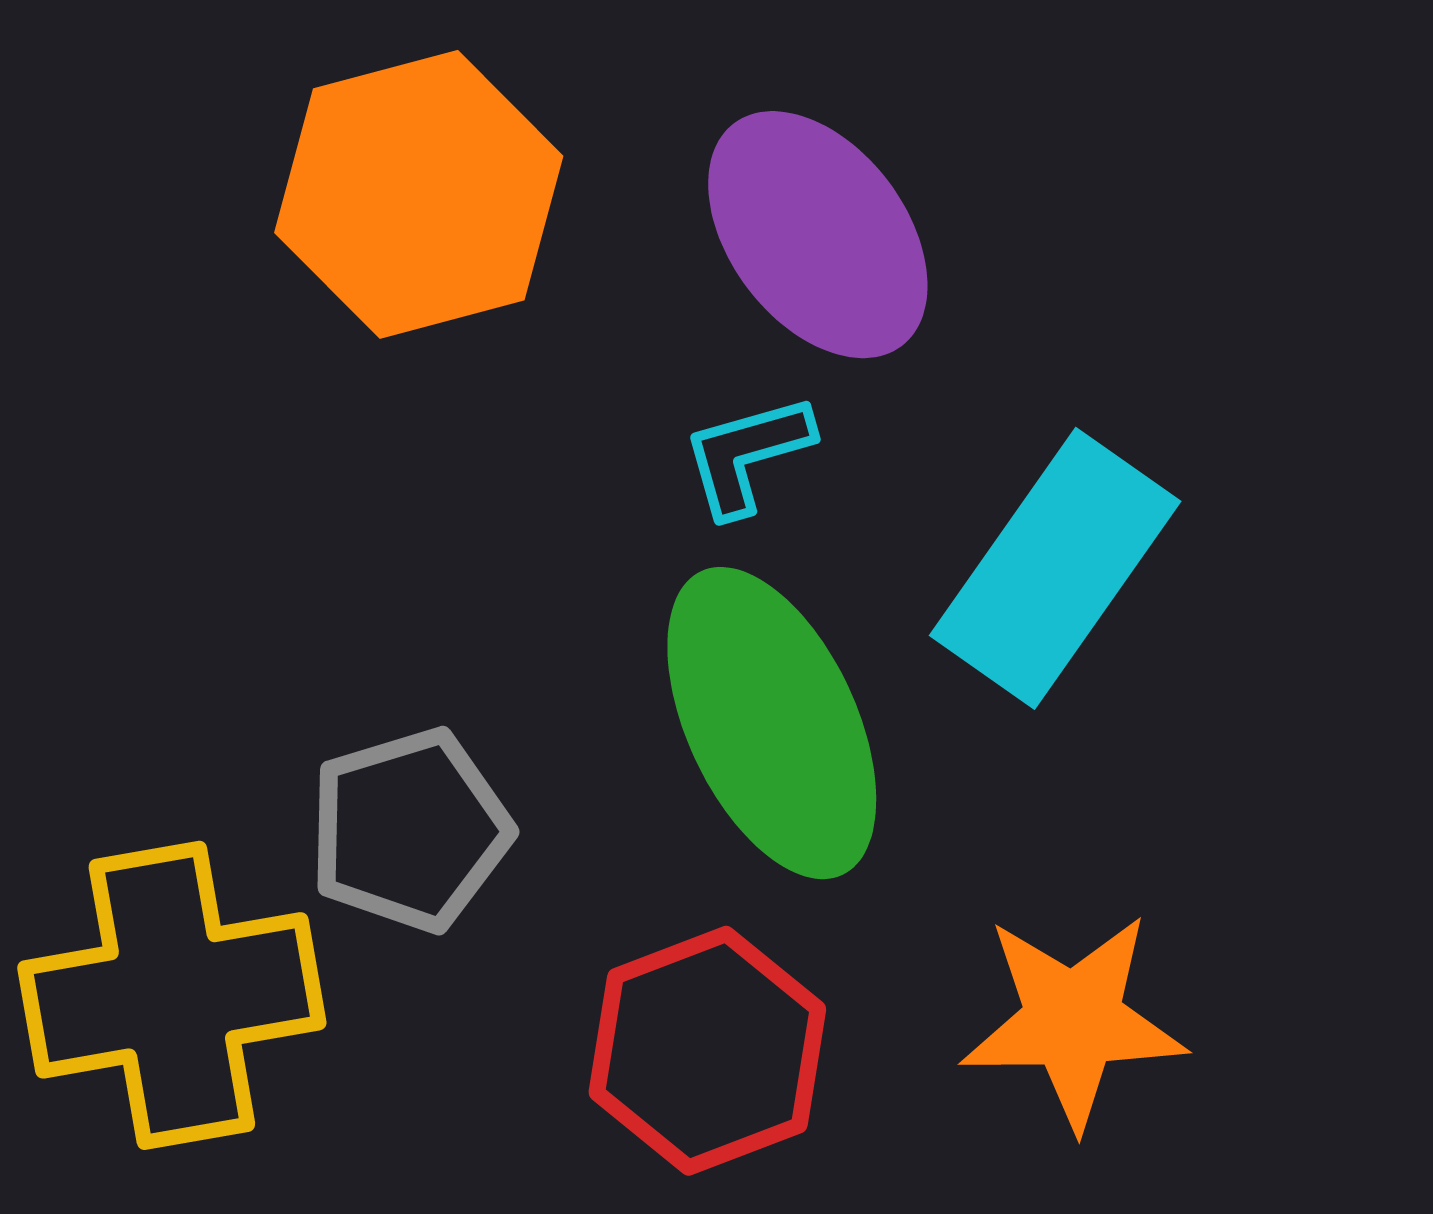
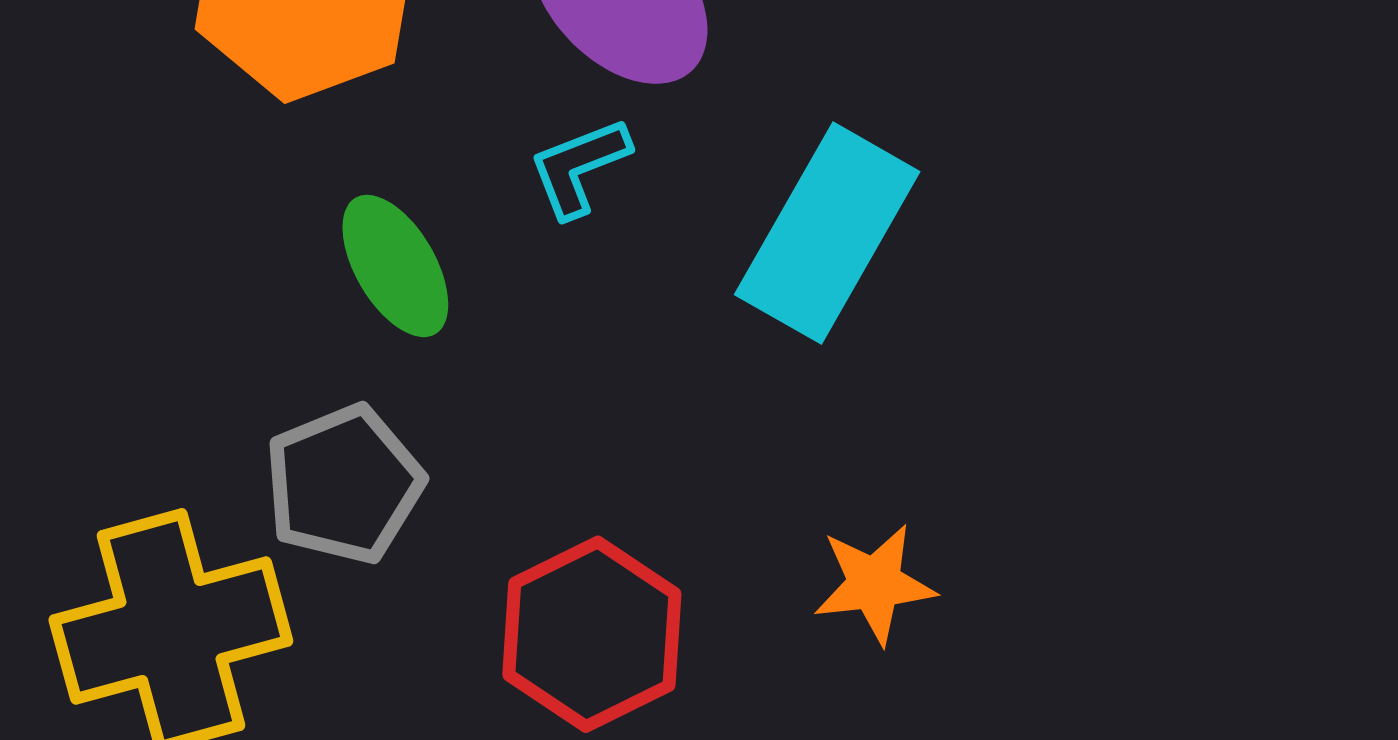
green ellipse: (772, 723) -> (395, 266), moved, size x0.6
orange star: (1073, 1021) -> (874, 584), size x0.7

